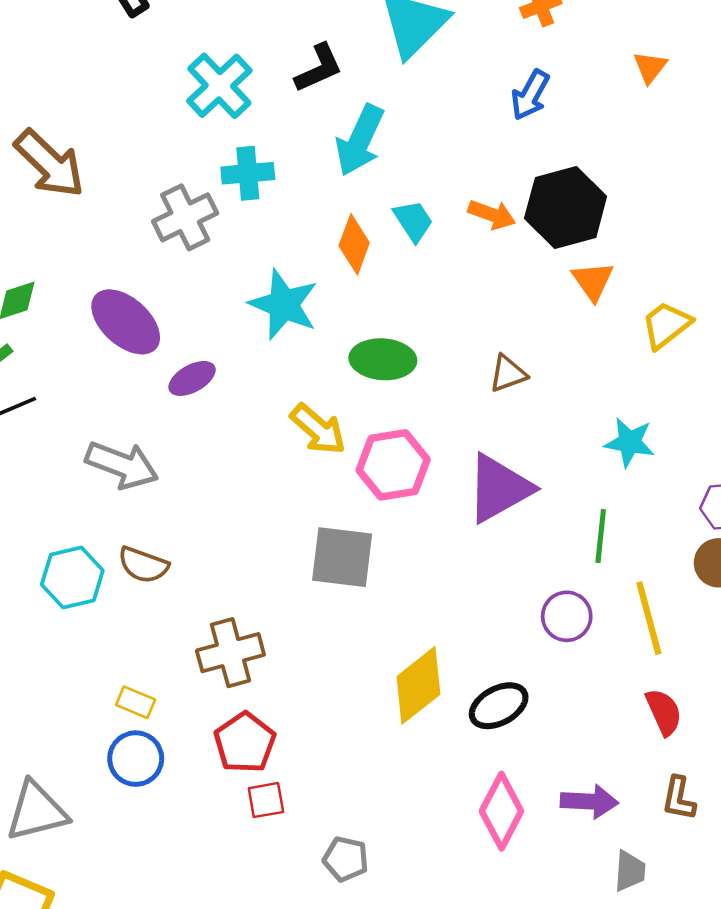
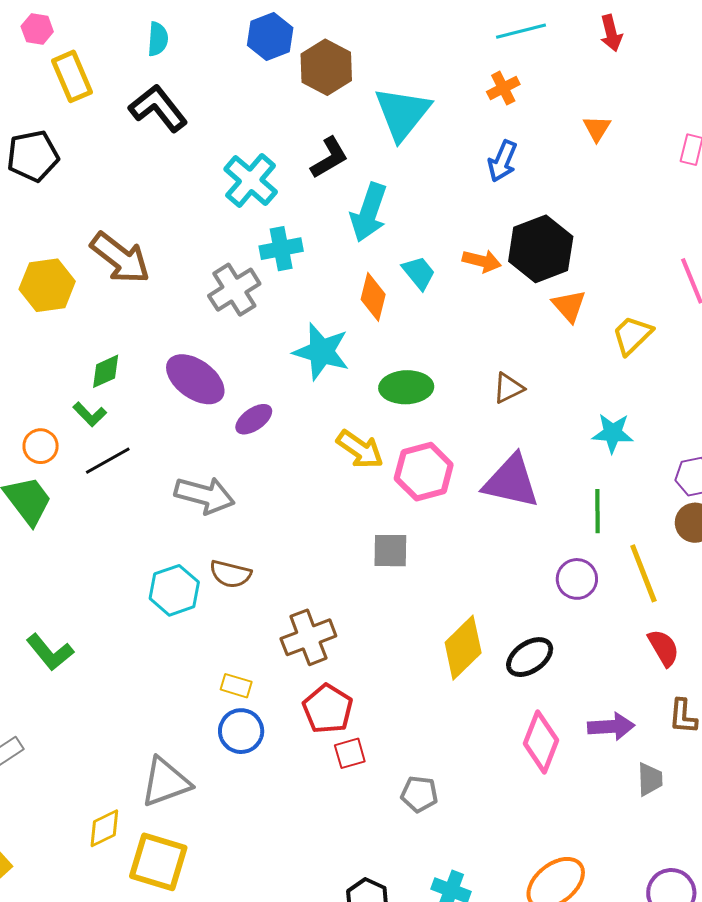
purple triangle: (499, 488) -> (511, 481), turned 48
gray square: (342, 557) -> (390, 551), size x0.7

